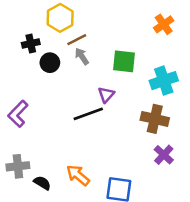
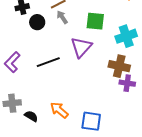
purple triangle: (106, 95) -> (81, 47), size x1.6
black line: (88, 114) -> (48, 62), moved
purple cross: (164, 155) -> (127, 83), moved, turned -35

